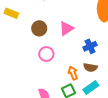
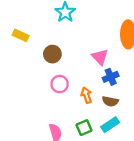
pink triangle: (66, 28) -> (100, 57), moved, turned -42
orange arrow: (73, 73) -> (86, 95), moved

